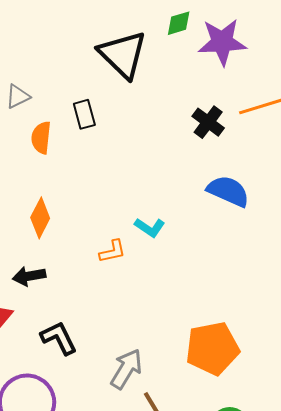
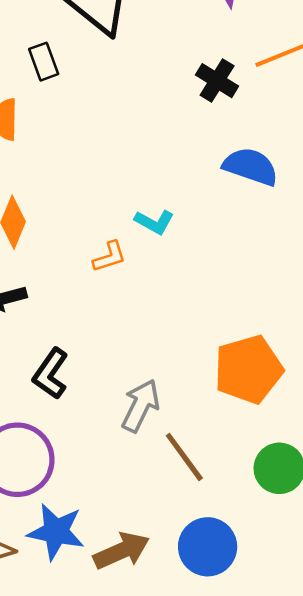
black rectangle: (84, 114) -> (44, 62), moved
black L-shape: (59, 338) -> (51, 374), turned -114

